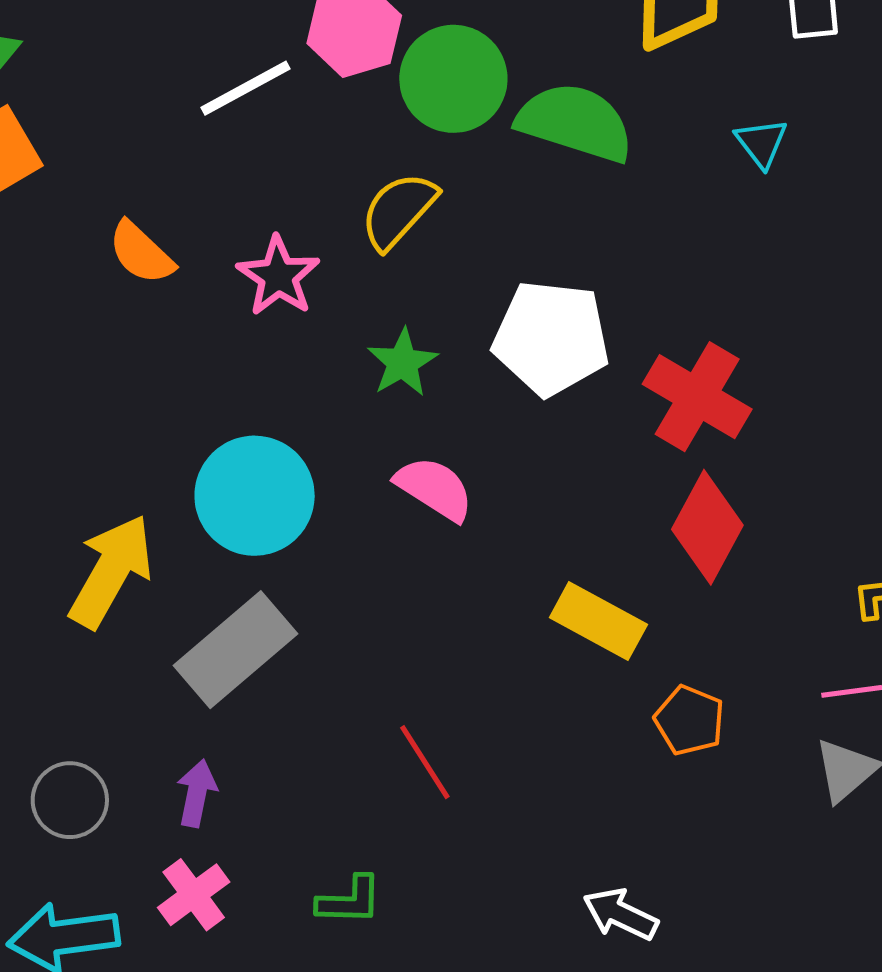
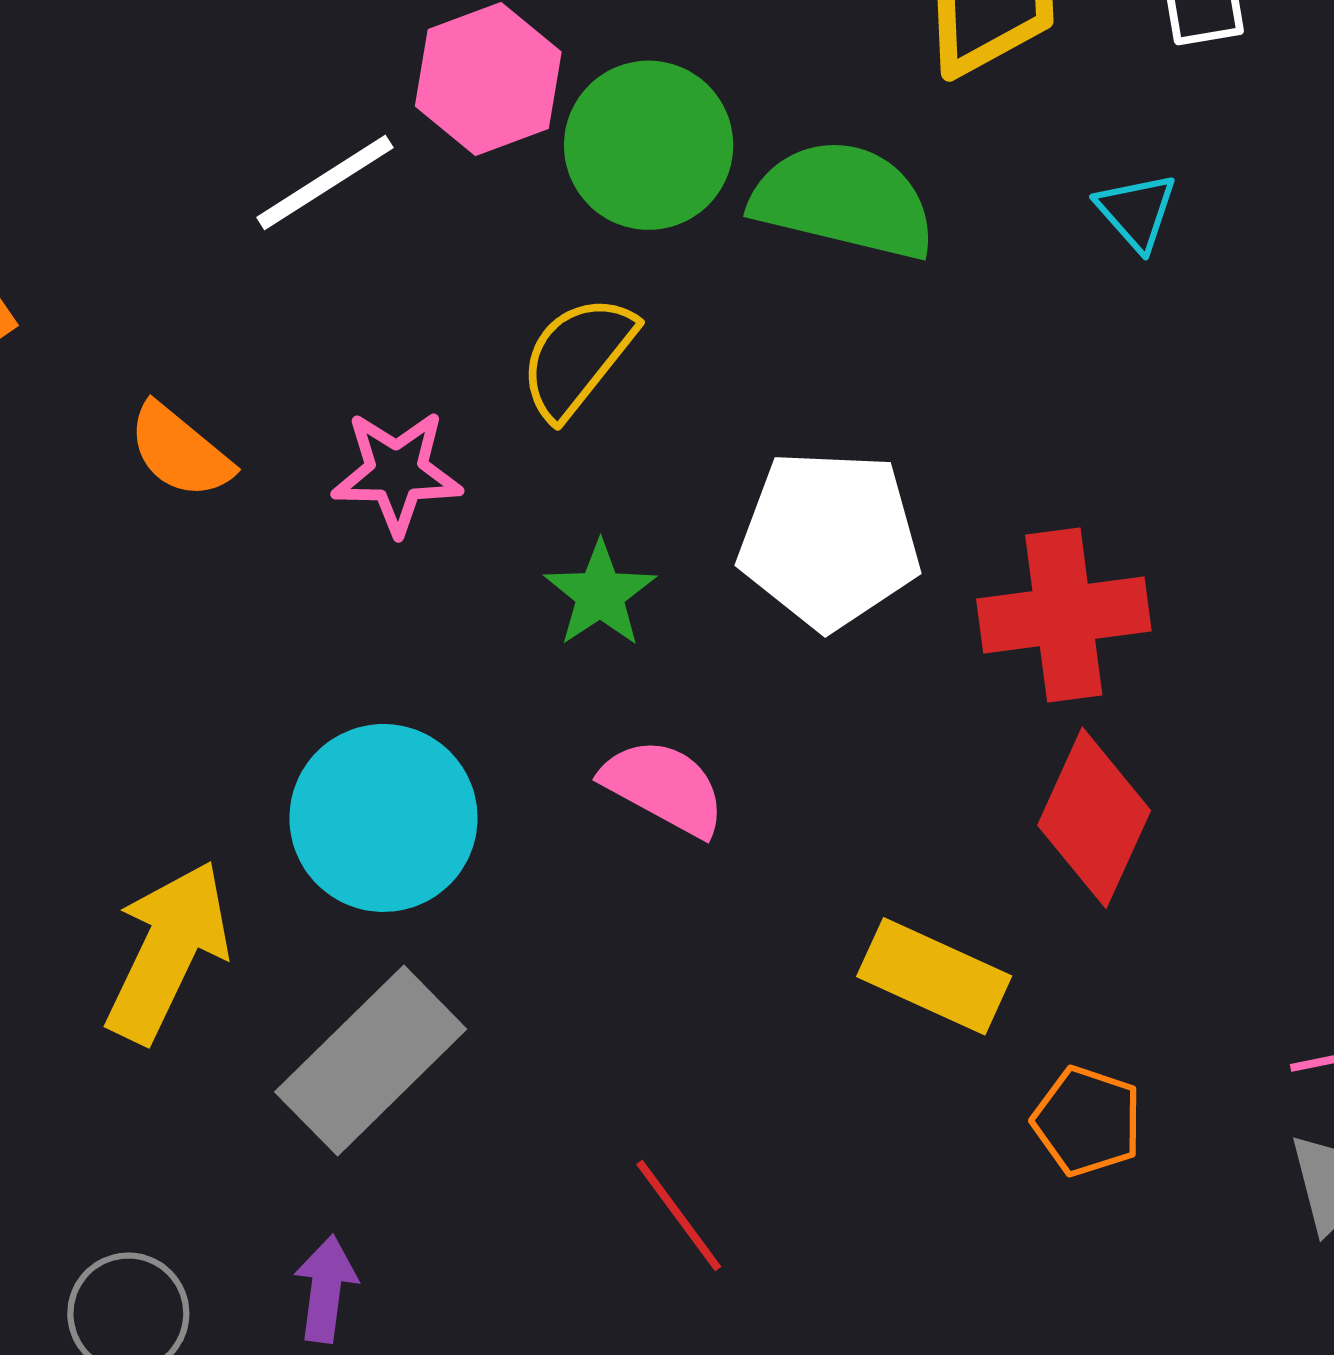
pink star: (278, 276) -> (397, 473), turned -30
red cross: (697, 397) -> (1064, 615), turned -34

